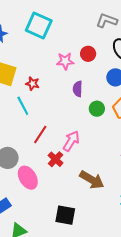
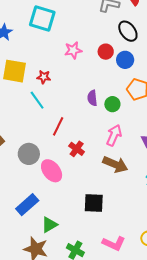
red circle: (88, 54) -> (106, 52), moved
purple semicircle: (78, 89) -> (92, 98), moved
green circle: (97, 109) -> (112, 104), moved
pink arrow: (71, 141) -> (114, 135), moved

